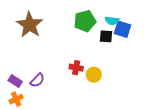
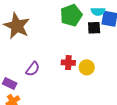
purple semicircle: (37, 80) -> (33, 69), moved

